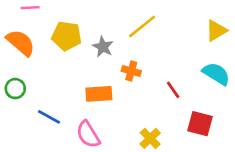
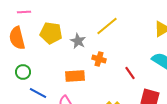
orange semicircle: (21, 43) -> (17, 38), turned -145
green circle: (15, 89) -> (23, 72), moved

